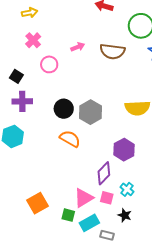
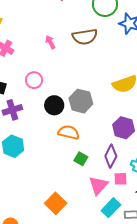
pink arrow: (78, 47) -> (50, 42), turned -80
pink circle: (49, 64) -> (34, 80), moved
green square: (68, 215) -> (81, 159), moved, turned 32

